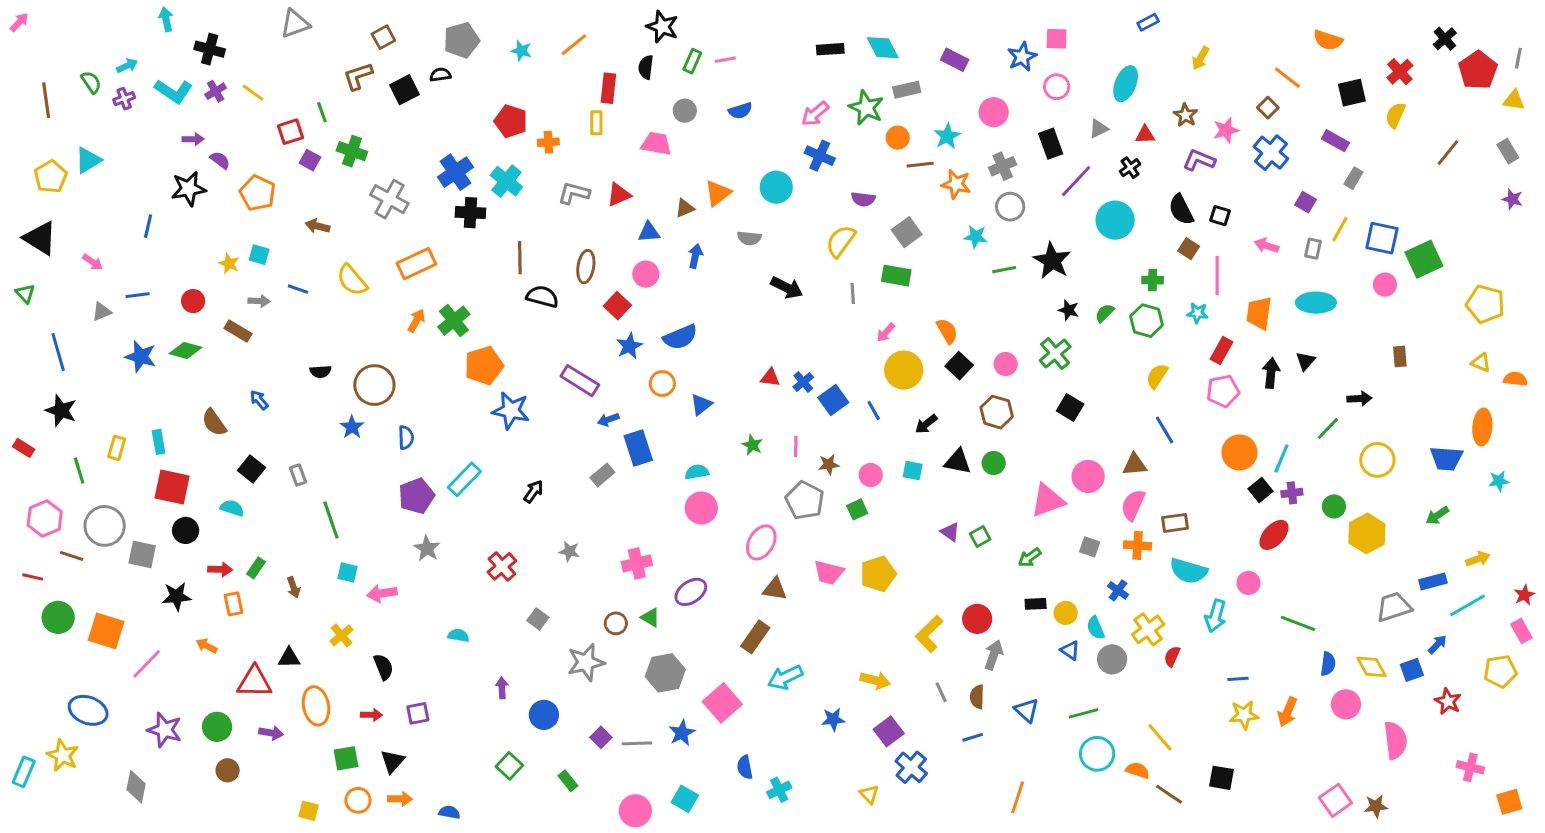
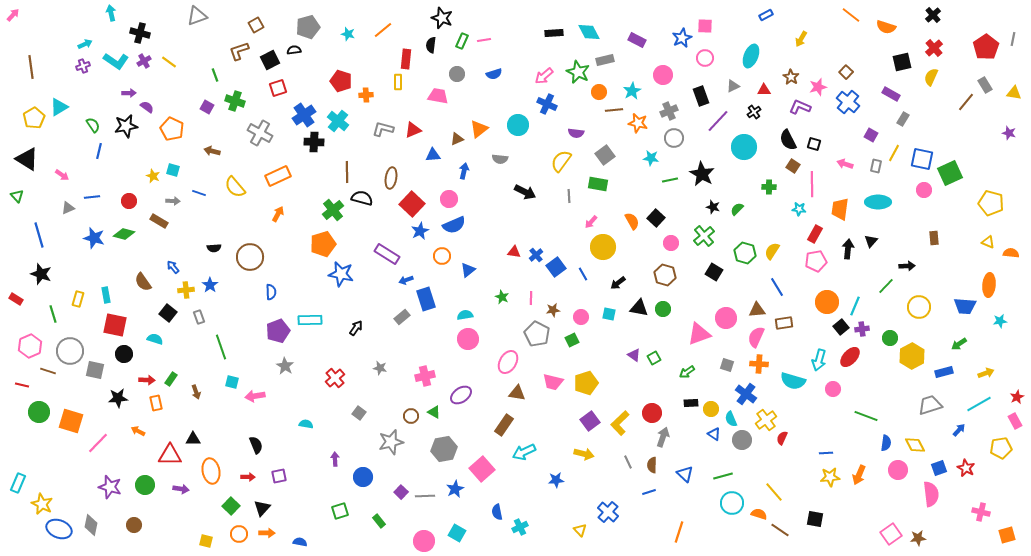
black cross: (1445, 39) -> (933, 15), moved
orange line: (1287, 78) -> (851, 15), moved
green semicircle: (91, 82) -> (93, 125), moved
yellow triangle: (1514, 100) -> (1014, 93), moved
red square: (291, 132) -> (278, 88), moved
gray rectangle: (1508, 151) -> (985, 85), moved
pink circle: (646, 274) -> (449, 199), moved
red square: (617, 306) -> (412, 204), size x1.4
green cross: (454, 321) -> (333, 210), moved
green hexagon: (1147, 321) -> (745, 253), moved
black square: (959, 366) -> (656, 218), moved
blue star: (352, 427) -> (210, 285), moved
cyan rectangle: (464, 479) -> (310, 320), turned 45
brown rectangle: (1175, 523) -> (784, 323), moved
blue rectangle: (1433, 581) -> (944, 372), moved
blue cross: (1118, 590) -> (746, 394), size x1.5
cyan arrow: (1216, 616) -> (819, 360), moved
yellow cross: (341, 635) -> (186, 290), moved, turned 35
blue square: (1412, 670) -> (939, 468), moved
blue ellipse: (88, 710) -> (59, 529), moved
purple square: (889, 731) -> (590, 421), moved
green square: (346, 758) -> (231, 506), turned -36
green square: (509, 766) -> (340, 511), turned 30
brown circle: (228, 770) -> (134, 525), moved
cyan rectangle: (24, 772) -> (18, 483), moved

